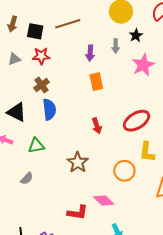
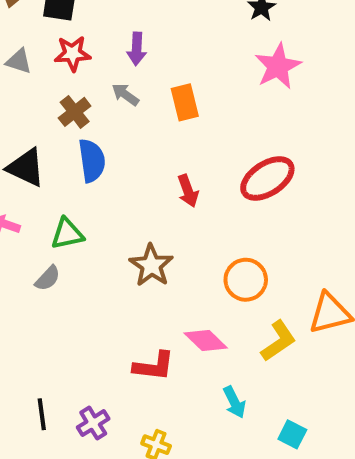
gray arrow: (116, 46) -> (125, 94), moved, turned 128
purple arrow: (90, 53) -> (137, 49), moved
gray triangle: (14, 59) -> (19, 61), turned 40
yellow L-shape: (147, 152) -> (278, 341), moved, turned -130
gray semicircle: (27, 178) -> (48, 278), moved

